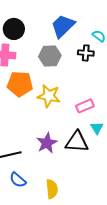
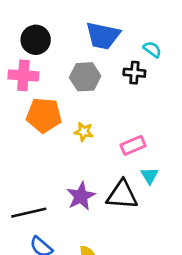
blue trapezoid: (63, 26) -> (103, 36), turned -124
yellow star: (49, 96) -> (84, 132), size x0.6

